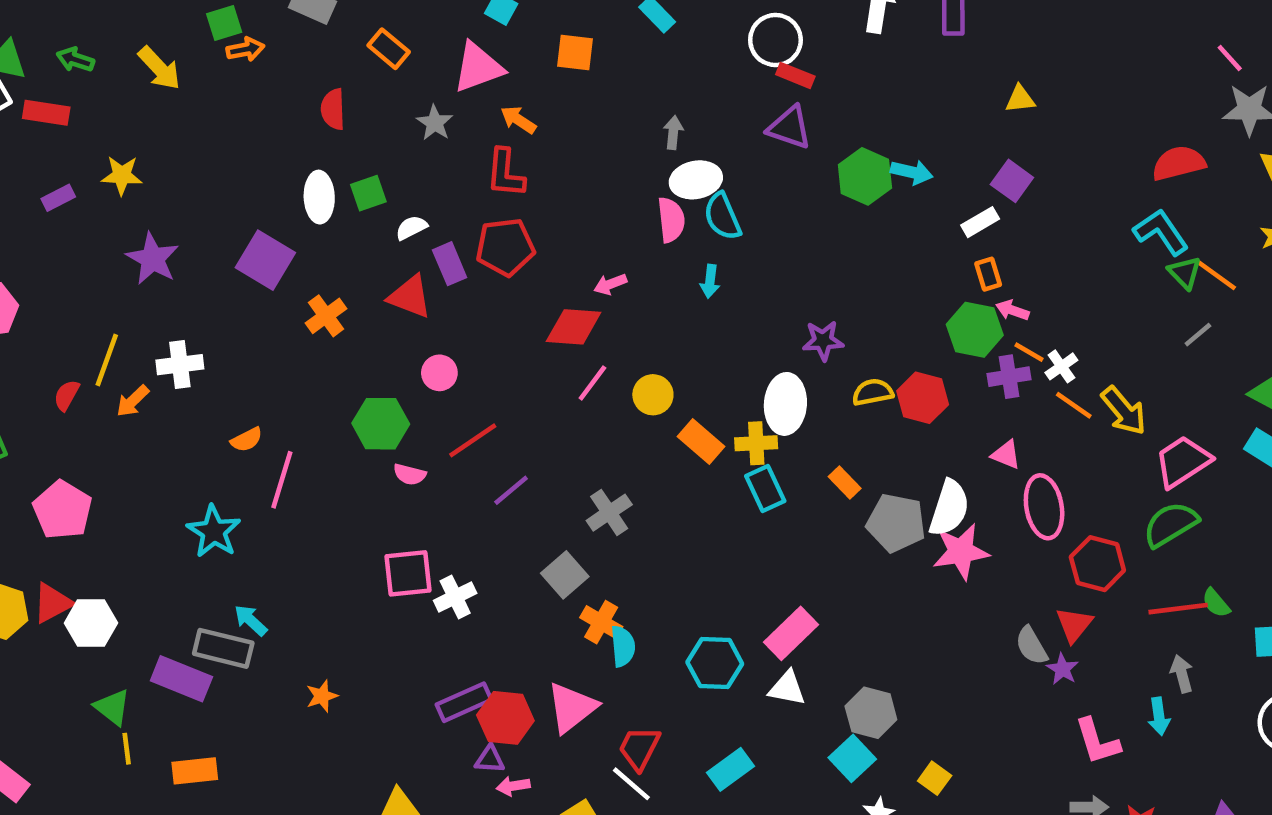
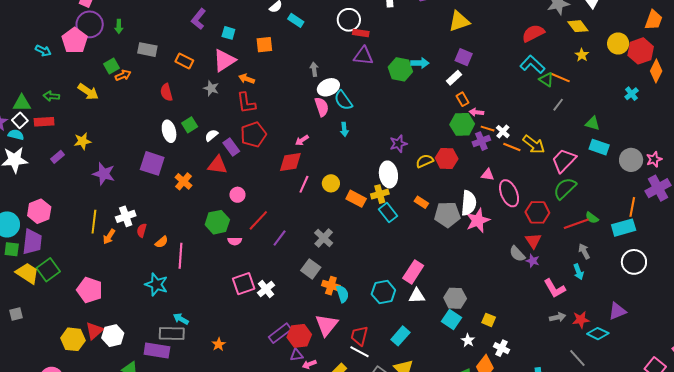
yellow triangle: (1020, 99) -> (459, 21), size x1.6
red semicircle: (67, 395) -> (142, 230), moved

